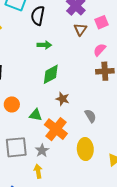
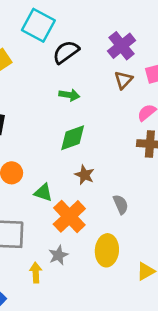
black semicircle: (38, 16) -> (66, 52), turned 36
gray star: (42, 150) -> (58, 255), moved

